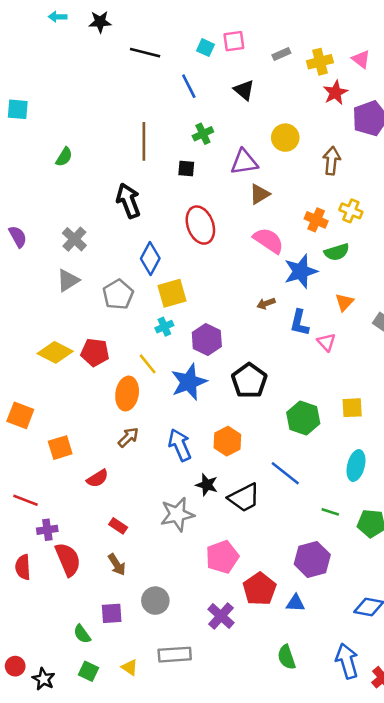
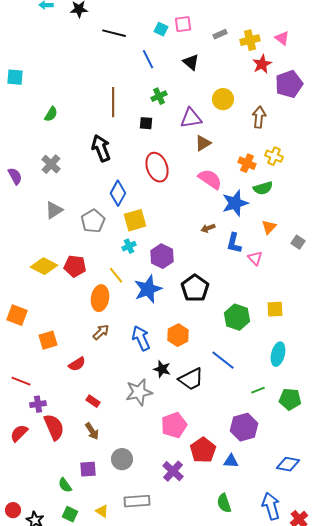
gray cross: (74, 239) -> (51, 164), moved
green line: (330, 512) -> (258, 390), turned -40
red semicircle: (23, 567) -> (19, 433), turned 48

